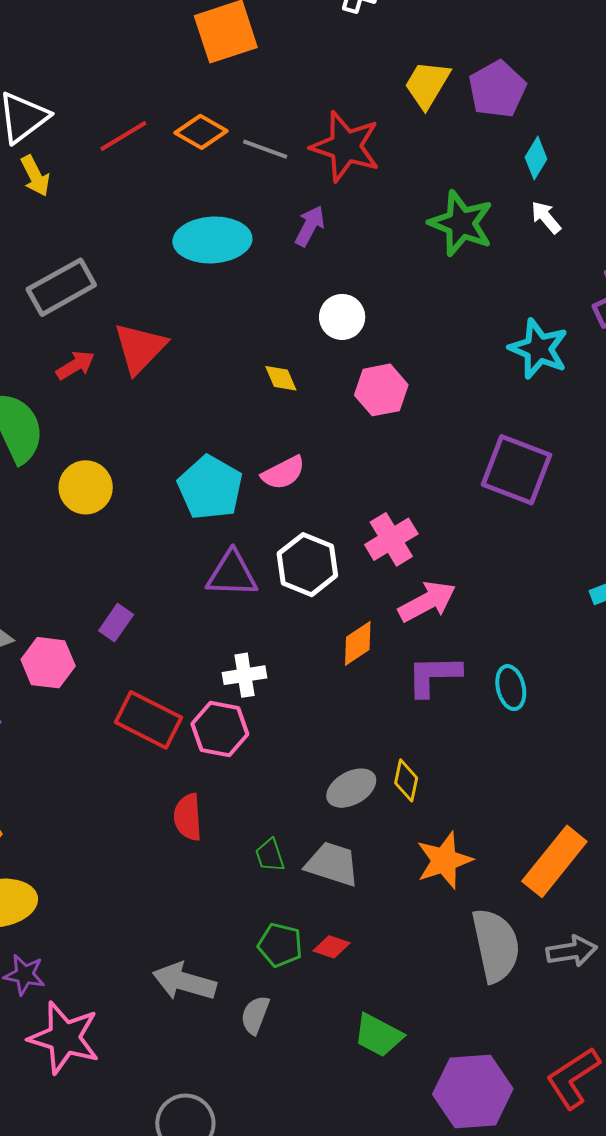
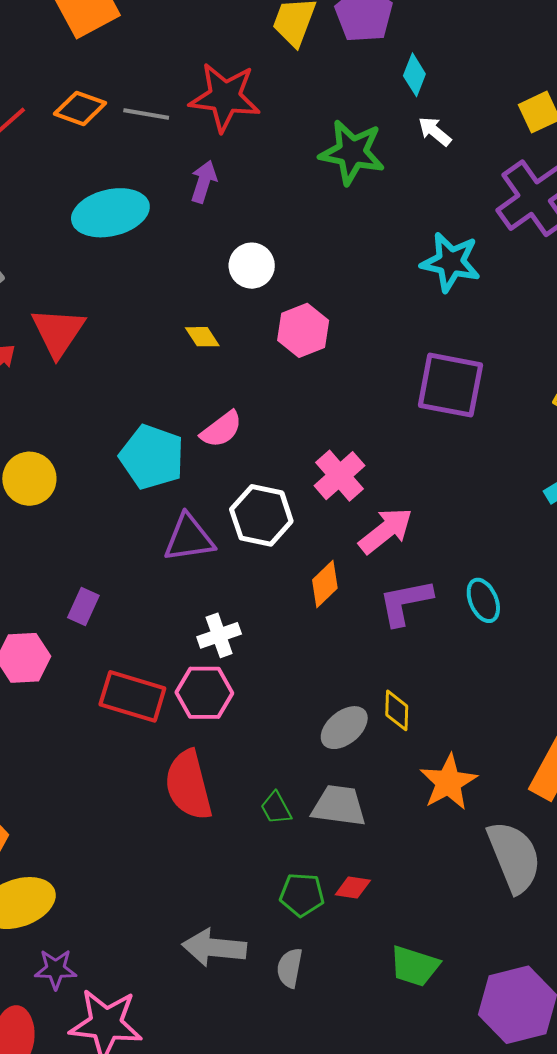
red semicircle: (188, 817) -> (188, 785), size x1.5

